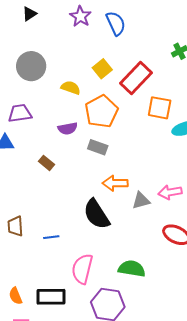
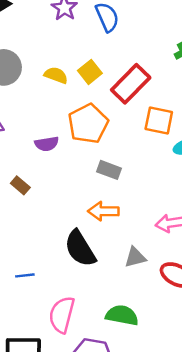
yellow semicircle: (71, 88) -> (56, 75), moved
gray rectangle: (98, 147) -> (109, 170), moved
gray triangle: (141, 201) -> (135, 257), moved

